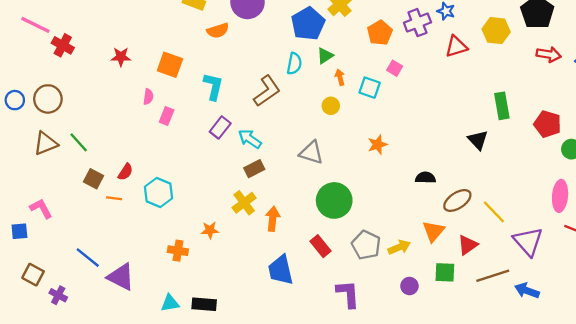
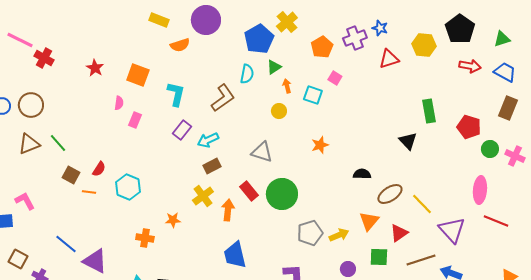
red star: (121, 57) -> (95, 68), turned 30
cyan arrow: (250, 139) -> (208, 140), turned -60
gray pentagon: (366, 245) -> (310, 233), turned 30
red rectangle: (321, 246) -> (249, 191), moved

